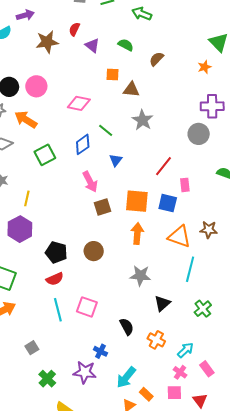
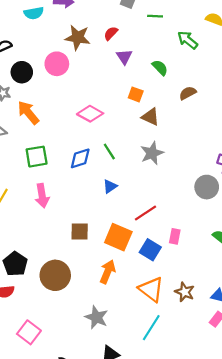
pink circle: (36, 86) -> (57, 64), moved
red line: (163, 166) -> (145, 213), moved
pink arrow: (90, 182) -> (42, 196), moved
brown circle: (94, 251) -> (55, 275), size x1.4

